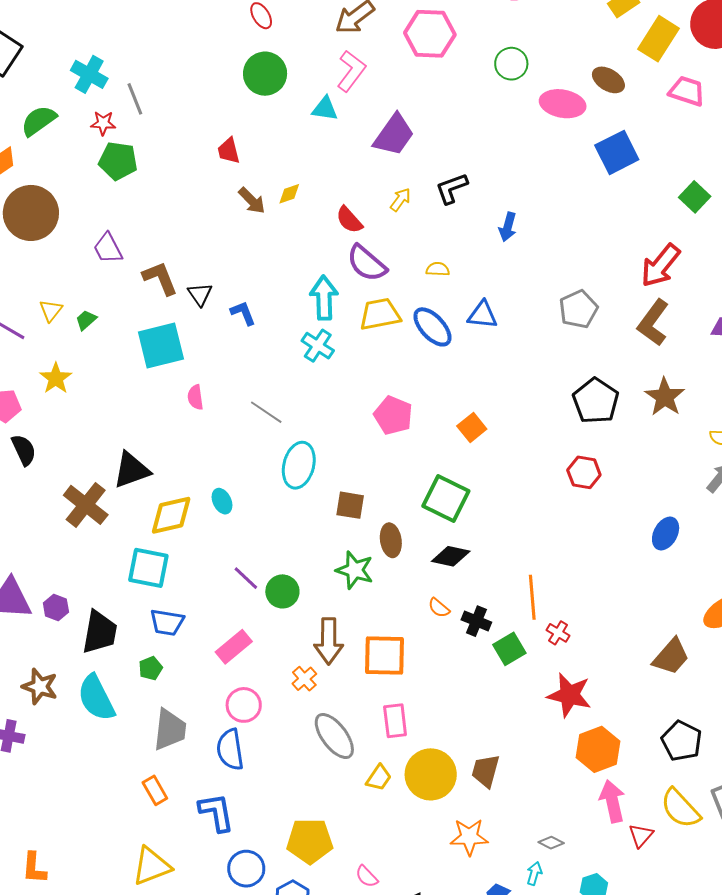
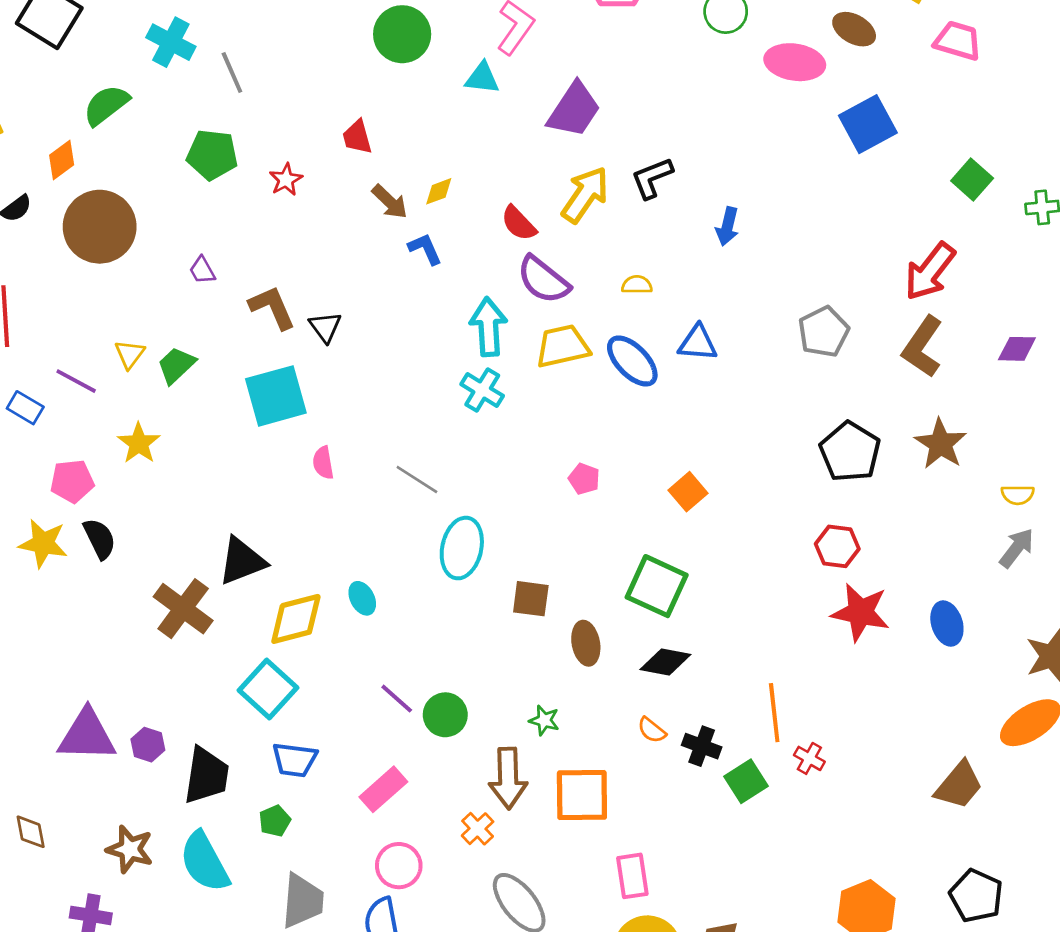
red star: (103, 123) -> (286, 180), moved, turned -30
yellow arrow: (400, 200) -> (585, 195), size x1.8
purple trapezoid: (108, 248) -> (202, 270), size x0.7
blue L-shape: (243, 313) -> (425, 249), moved
green trapezoid: (86, 320) -> (176, 365), size x1.4
pink pentagon: (393, 415) -> (584, 479), size x0.6
blue ellipse: (666, 533) -> (947, 624), turned -44
cyan square: (148, 568) -> (268, 689), turned 33
green star: (355, 570) -> (544, 720), moved, size x0.6
red star: (569, 695) -> (861, 612), moved
pink rectangle: (395, 721) -> (632, 876), moved

